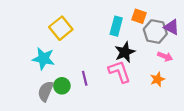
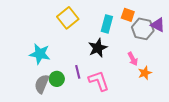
yellow square: (61, 28) -> (68, 18), moved
black star: (125, 52) -> (98, 48), moved
pink arrow: (165, 56) -> (133, 59), moved, turned 40
pink L-shape: (119, 72) -> (99, 81), moved

